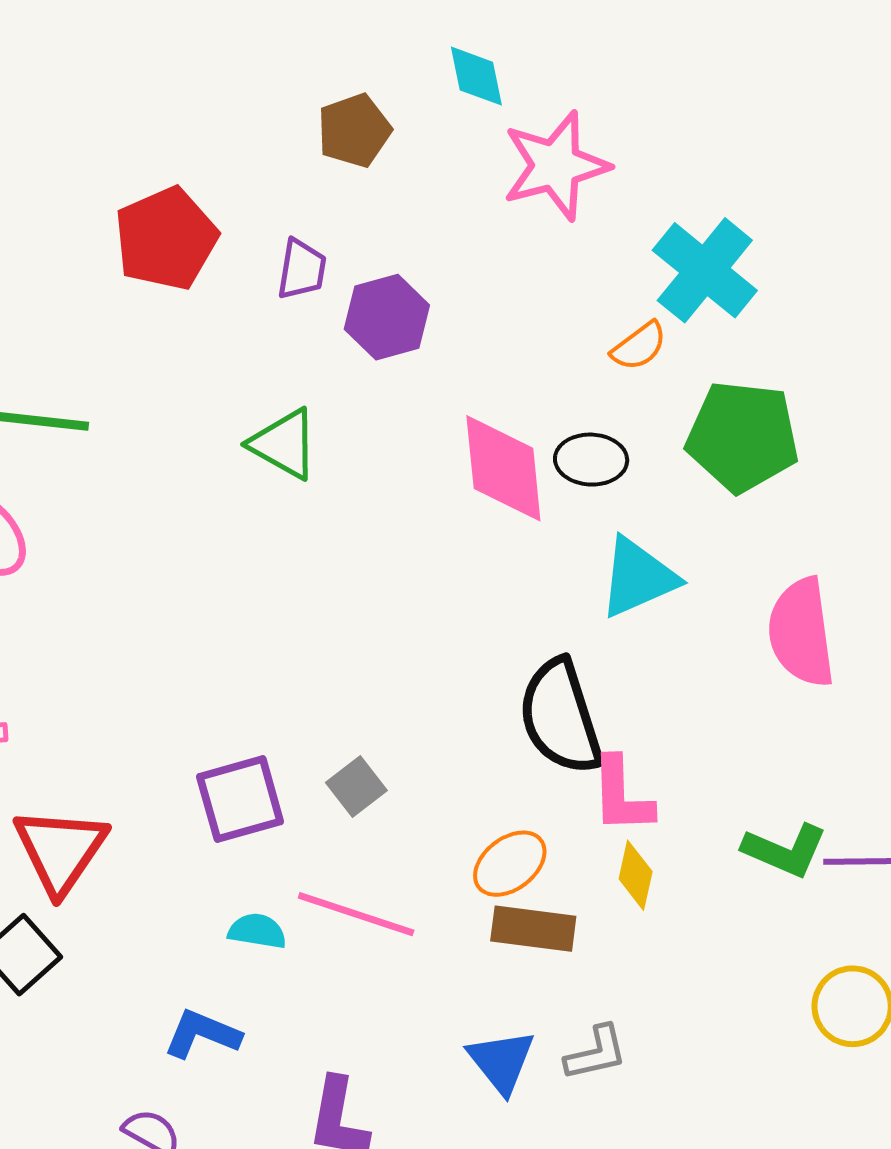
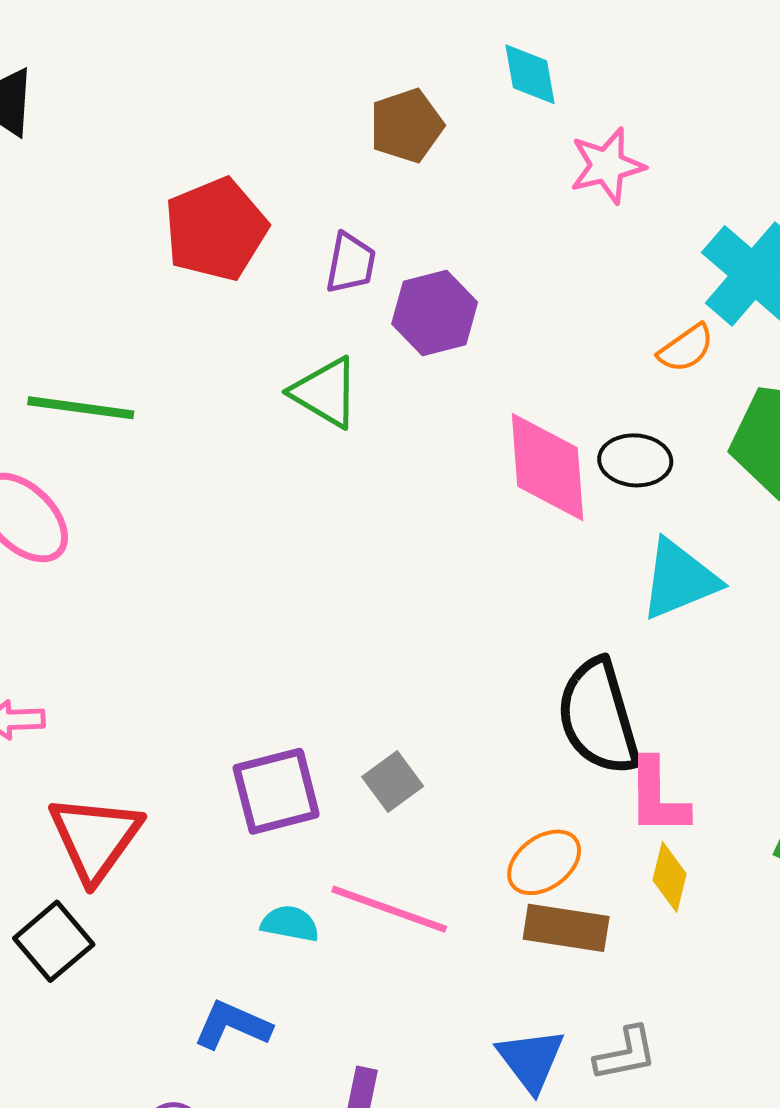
pink star: (556, 166) -> (607, 166), size x0.7
green triangle: (284, 444) -> (325, 392), moved

